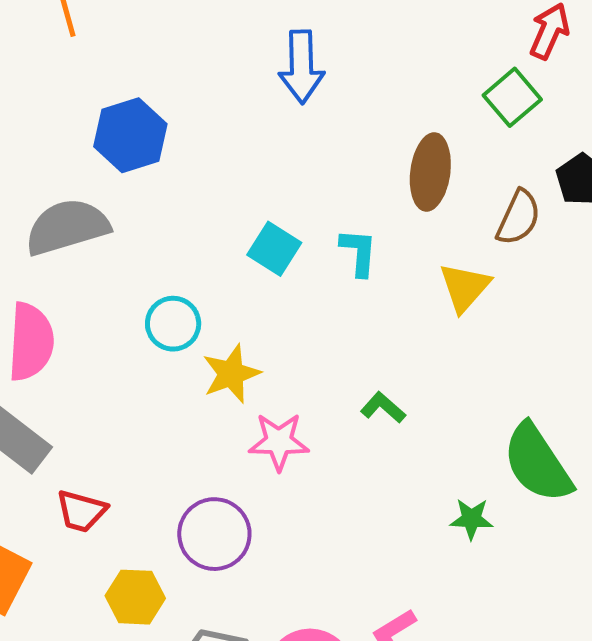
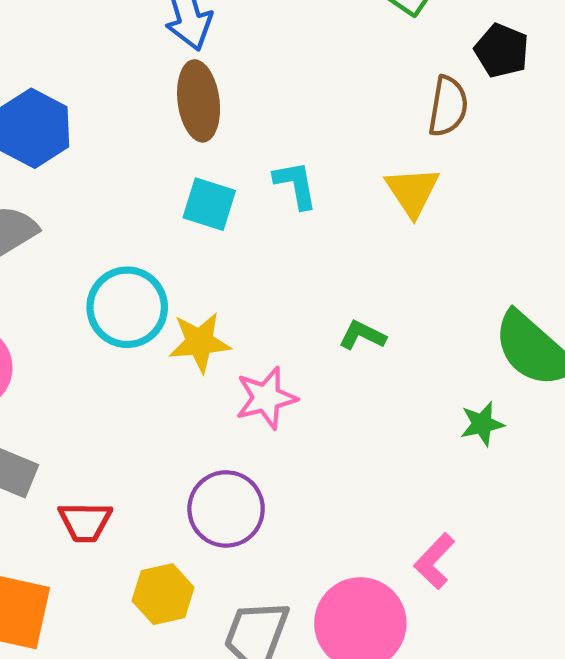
brown ellipse: (430, 172) -> (199, 101), moved
cyan circle: (173, 324) -> (127, 307), size x1.4
yellow star: (231, 374) -> (200, 342), turned 30

